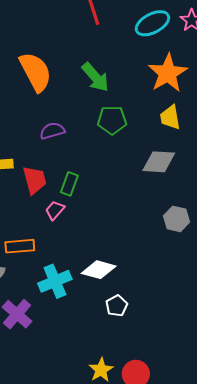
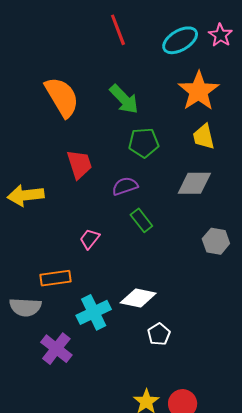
purple semicircle: (52, 131) -> (125, 186), moved
red trapezoid: (35, 180) -> (79, 164), moved
green rectangle: (69, 184) -> (141, 220), moved, turned -55

